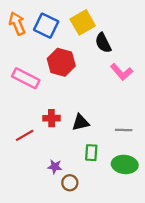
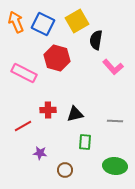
black semicircle: (103, 43) -> (96, 40), turned 36
green ellipse: (125, 164) -> (115, 166), moved
purple star: (55, 167) -> (40, 153), moved

